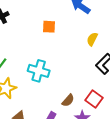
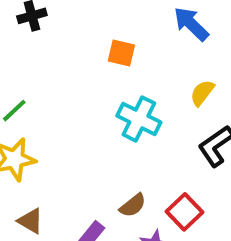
cyan cross: (39, 71) -> (139, 119), moved

